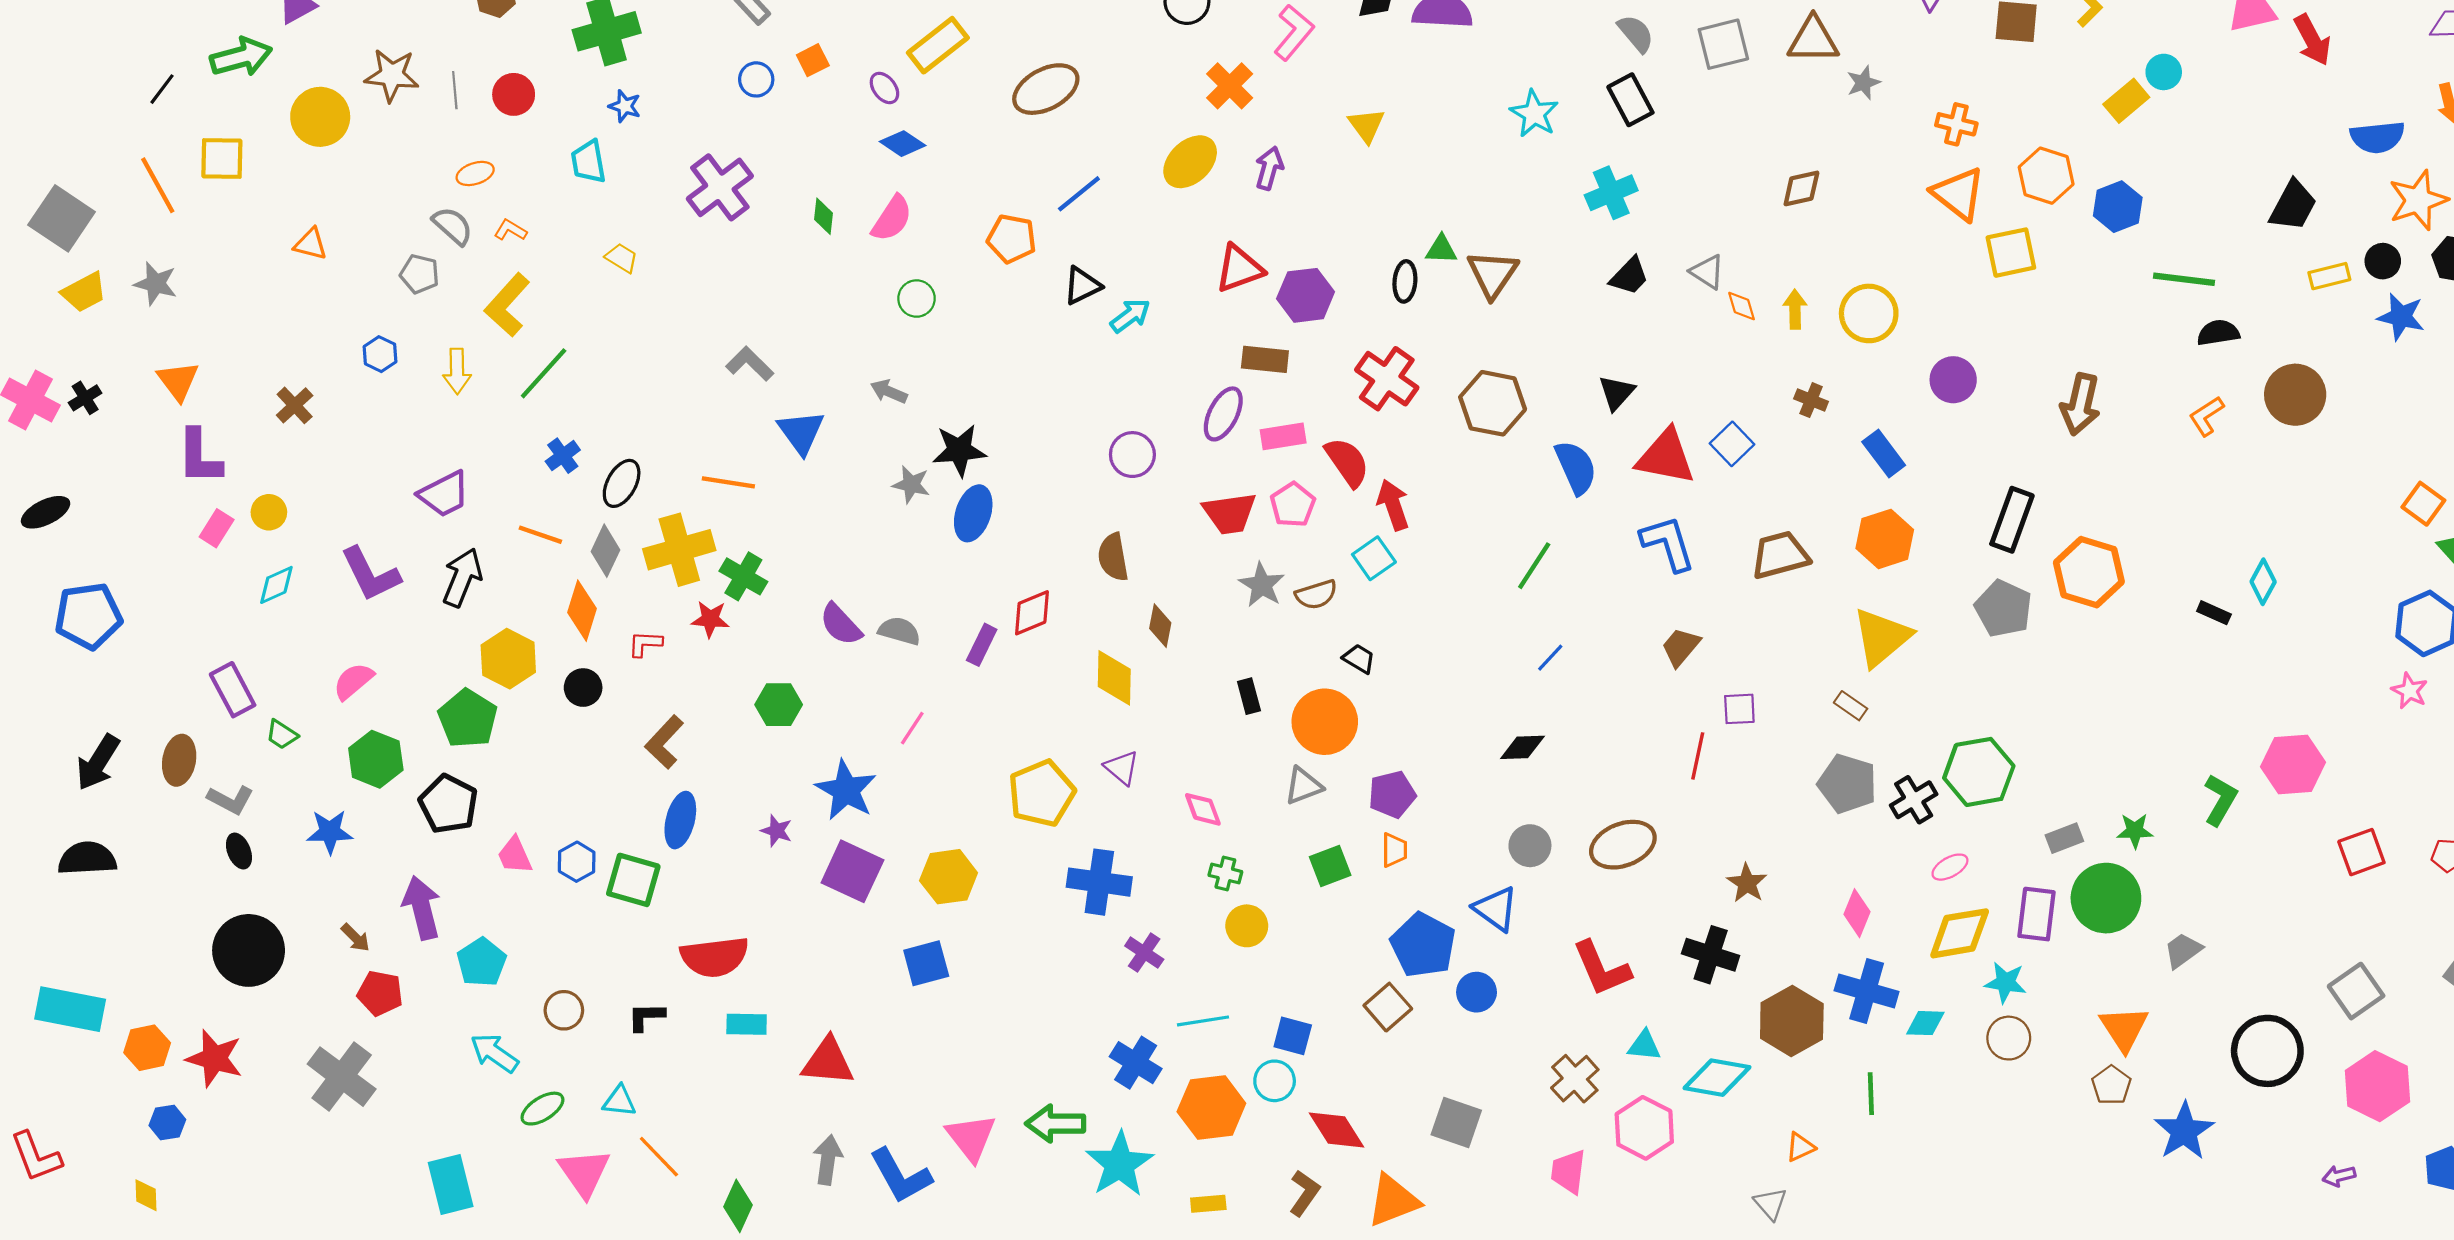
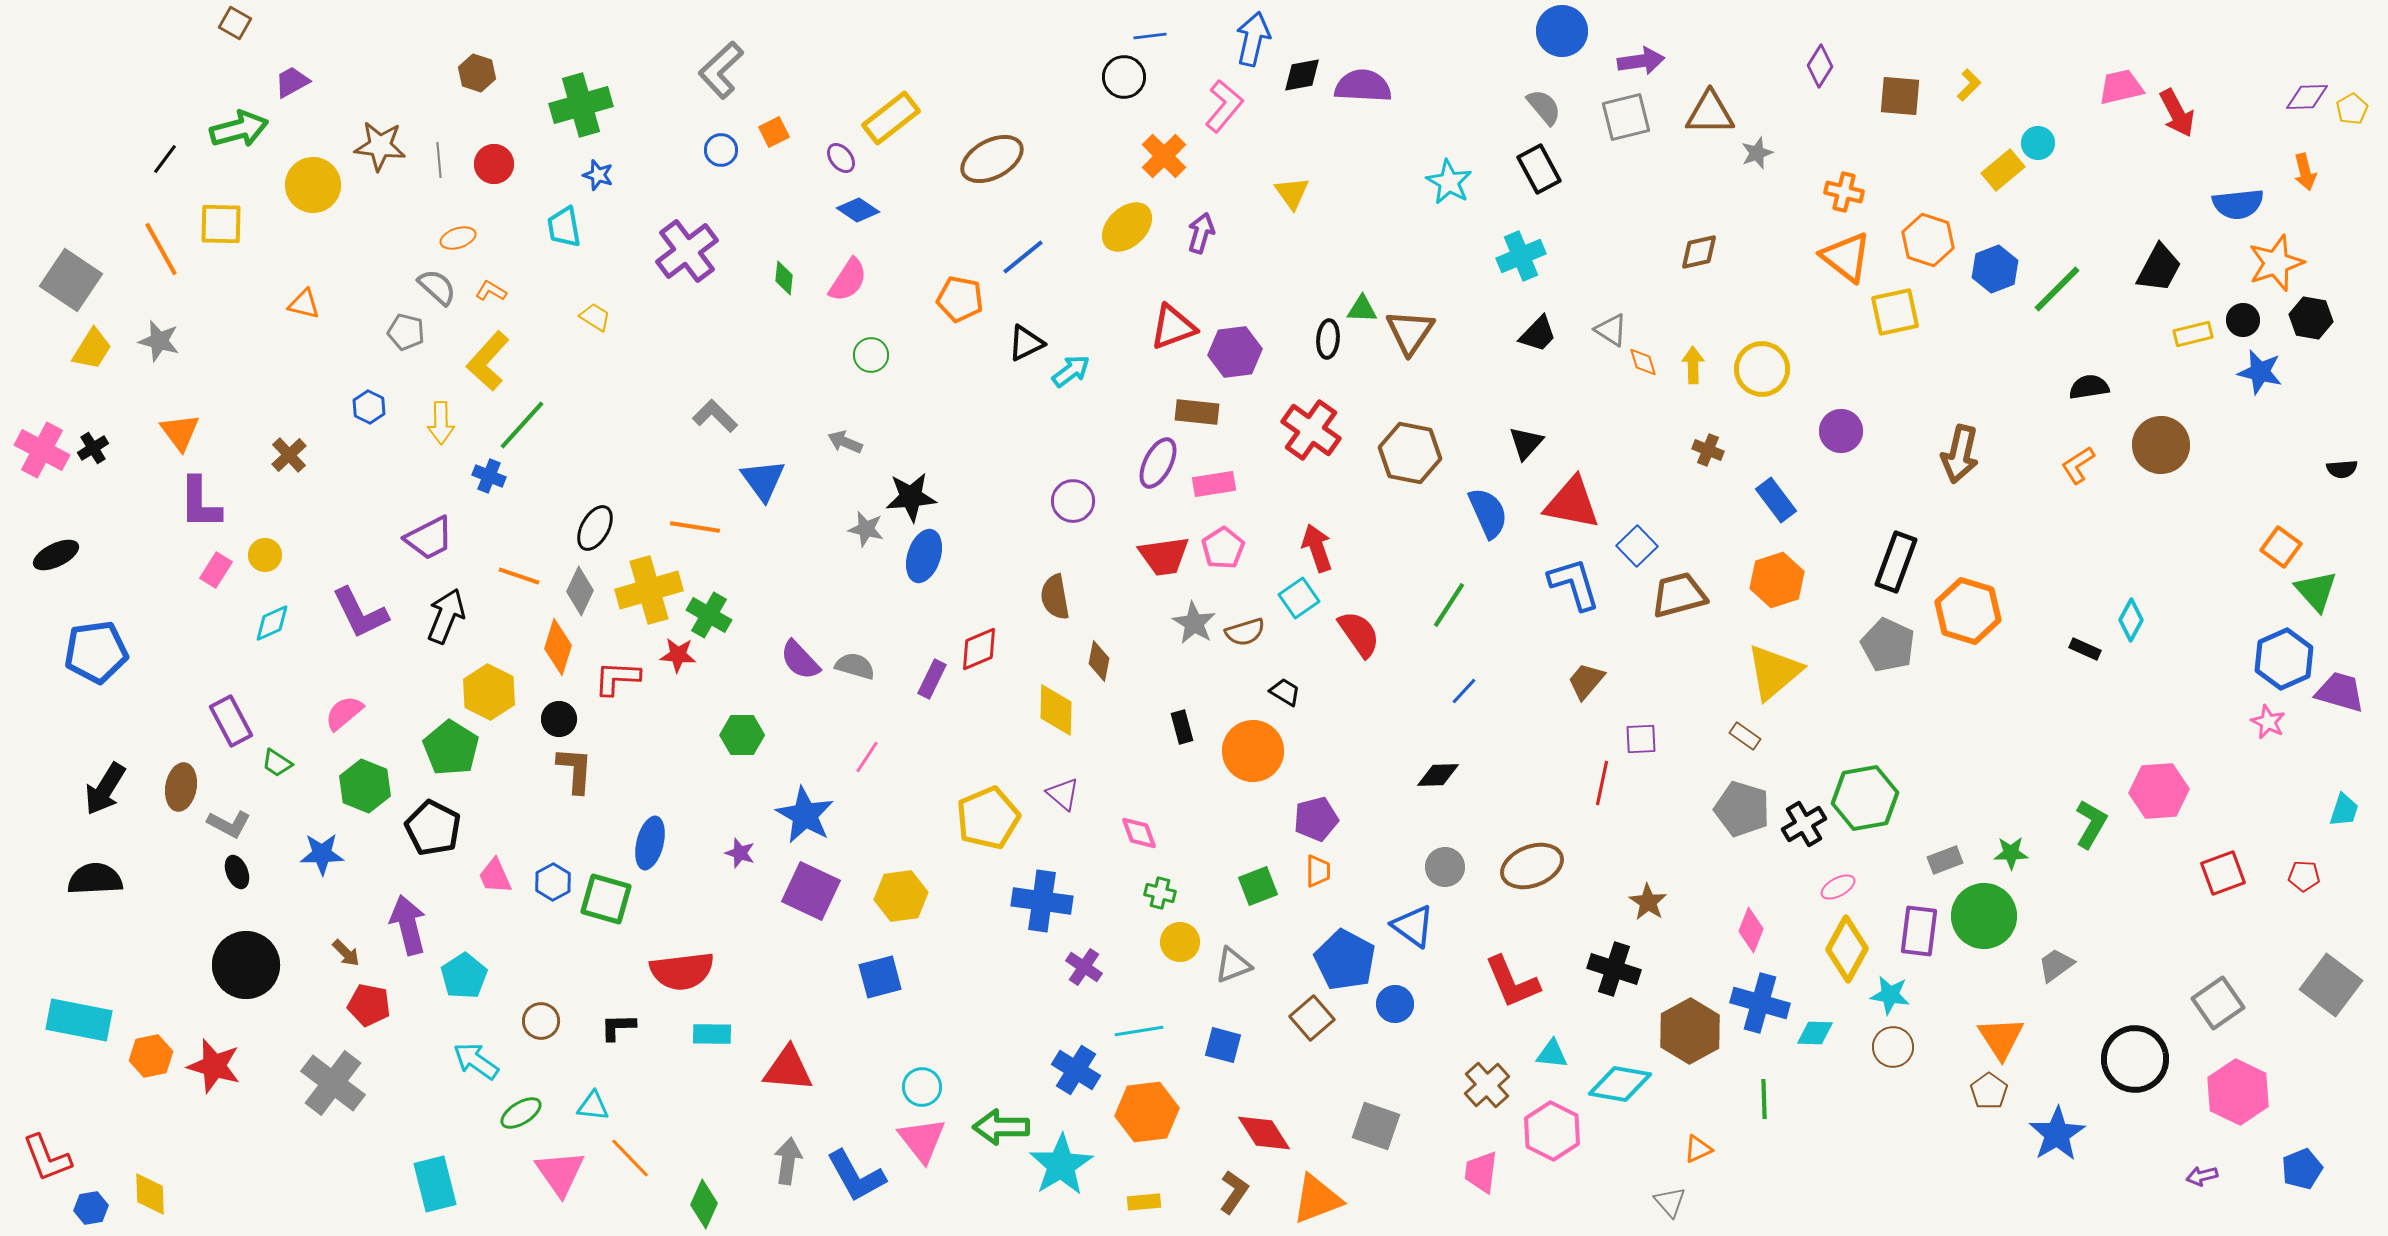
green line: (2184, 279) -> (2057, 289), moved, turned -52
yellow trapezoid: (84, 292) -> (92, 349), turned -30
blue square: (1732, 444) -> (1637, 546), moved
blue cross: (563, 456) -> (489, 476), moved, turned -32
red semicircle: (1347, 462) -> (1359, 634), moved
red L-shape: (645, 644) -> (617, 678), size x1.4
brown L-shape: (664, 742) -> (575, 770), moved, turned 141
gray triangle: (1303, 786) -> (1233, 965), moved
yellow diamond: (1960, 933) -> (1847, 949), turned -52
cyan circle: (1275, 1081) -> (922, 1087), moved
blue hexagon: (167, 1122) -> (91, 1208), moved
yellow diamond: (146, 1195) -> (150, 1194), size x1.4

